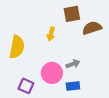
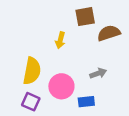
yellow semicircle: (17, 47) -> (32, 71), moved
gray arrow: (73, 64) -> (98, 73), moved

